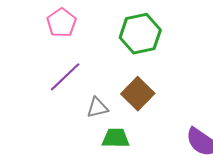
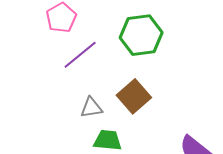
purple line: (65, 77) -> (80, 55), moved

